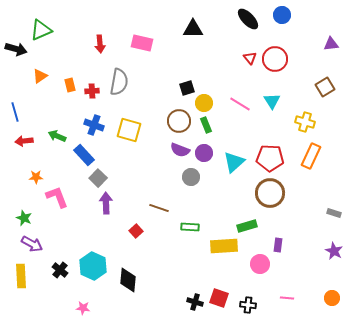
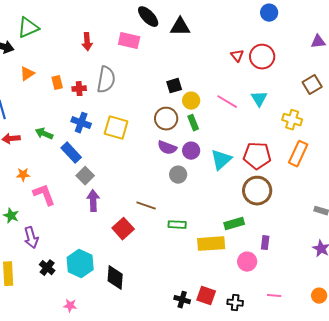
black ellipse: (248, 19) -> (148, 17), moved
red square: (136, 231) -> (123, 229), size x1.5
purple arrow: (32, 244) -> (31, 238), moved, turned 45

